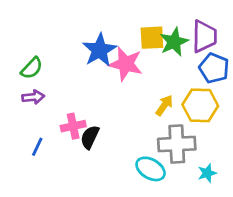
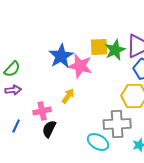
yellow arrow: (164, 105) -> (68, 96), moved
black semicircle: (90, 137) -> (49, 129), moved

